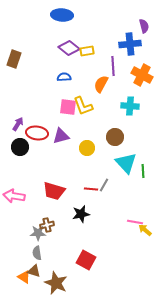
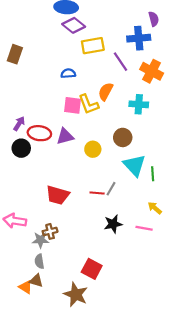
purple diamond: (69, 48) -> (74, 25), moved
yellow rectangle: (87, 51) -> (93, 46), size x1.5
purple line: (113, 66) -> (121, 62), turned -30
orange semicircle: (101, 84) -> (106, 92), moved
pink arrow: (14, 196) -> (15, 221), moved
black star: (81, 214) -> (113, 224), moved
yellow arrow: (145, 230) -> (155, 208), moved
brown star: (56, 283) -> (76, 294), moved

